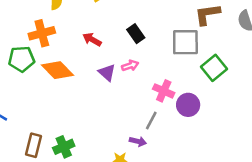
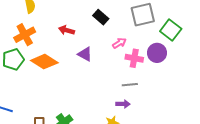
pink arrow: (130, 66) -> (119, 43), moved
purple circle: (188, 105) -> (157, 53), moved
gray line: (151, 120) -> (130, 85), turned 70

